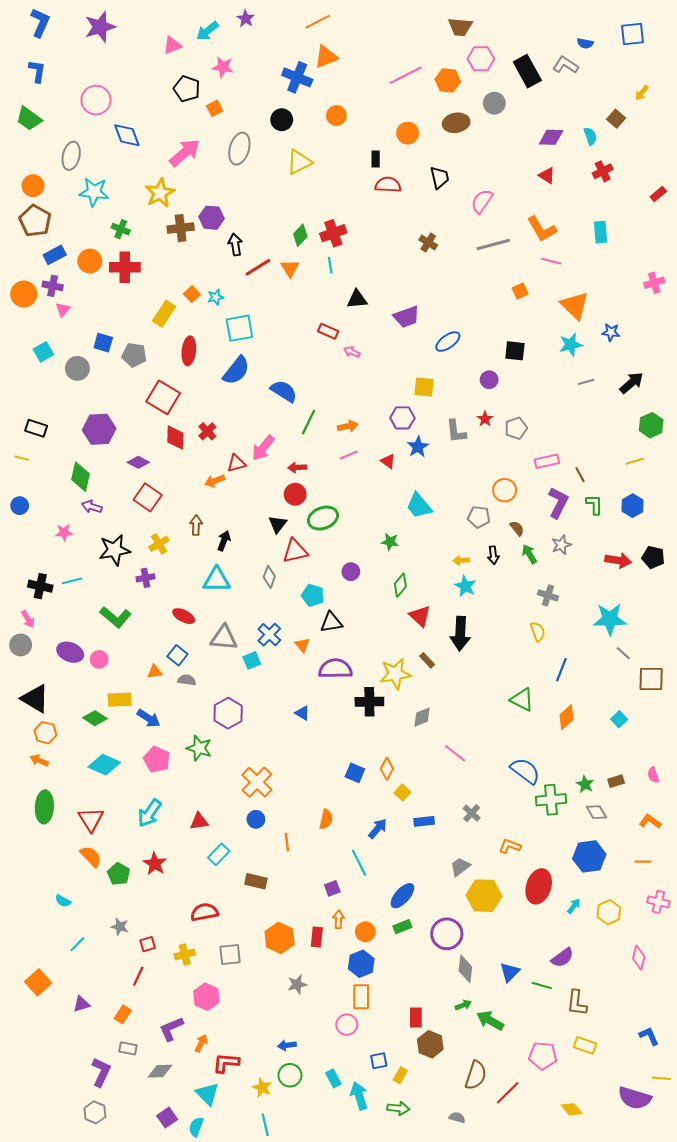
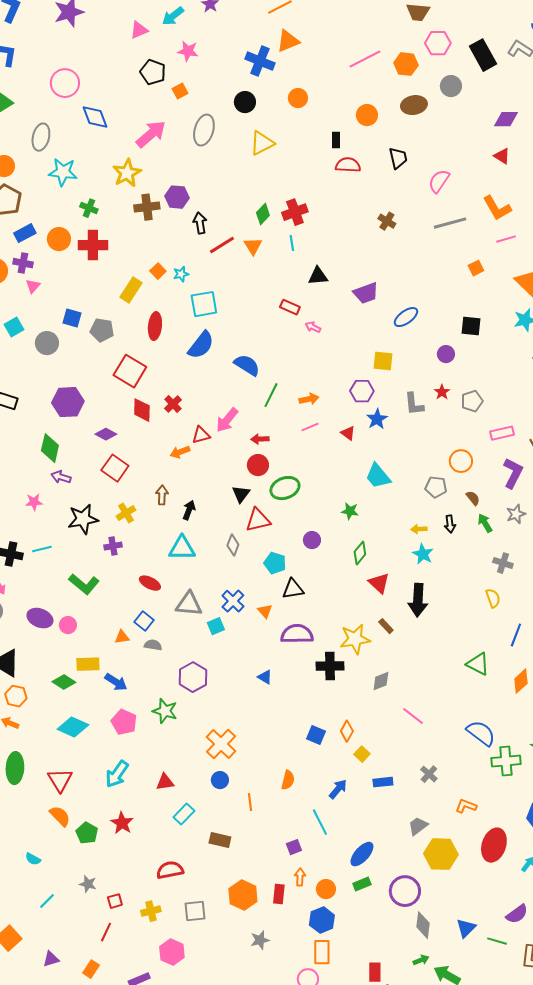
pink line: (551, 261) -> (506, 239), turned -30

